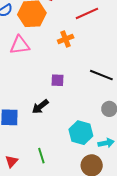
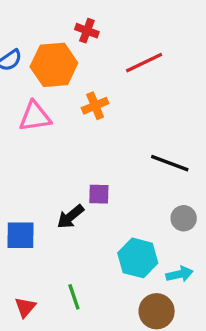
orange cross: (66, 39) -> (95, 106), moved
purple square: (58, 80) -> (99, 194), moved

